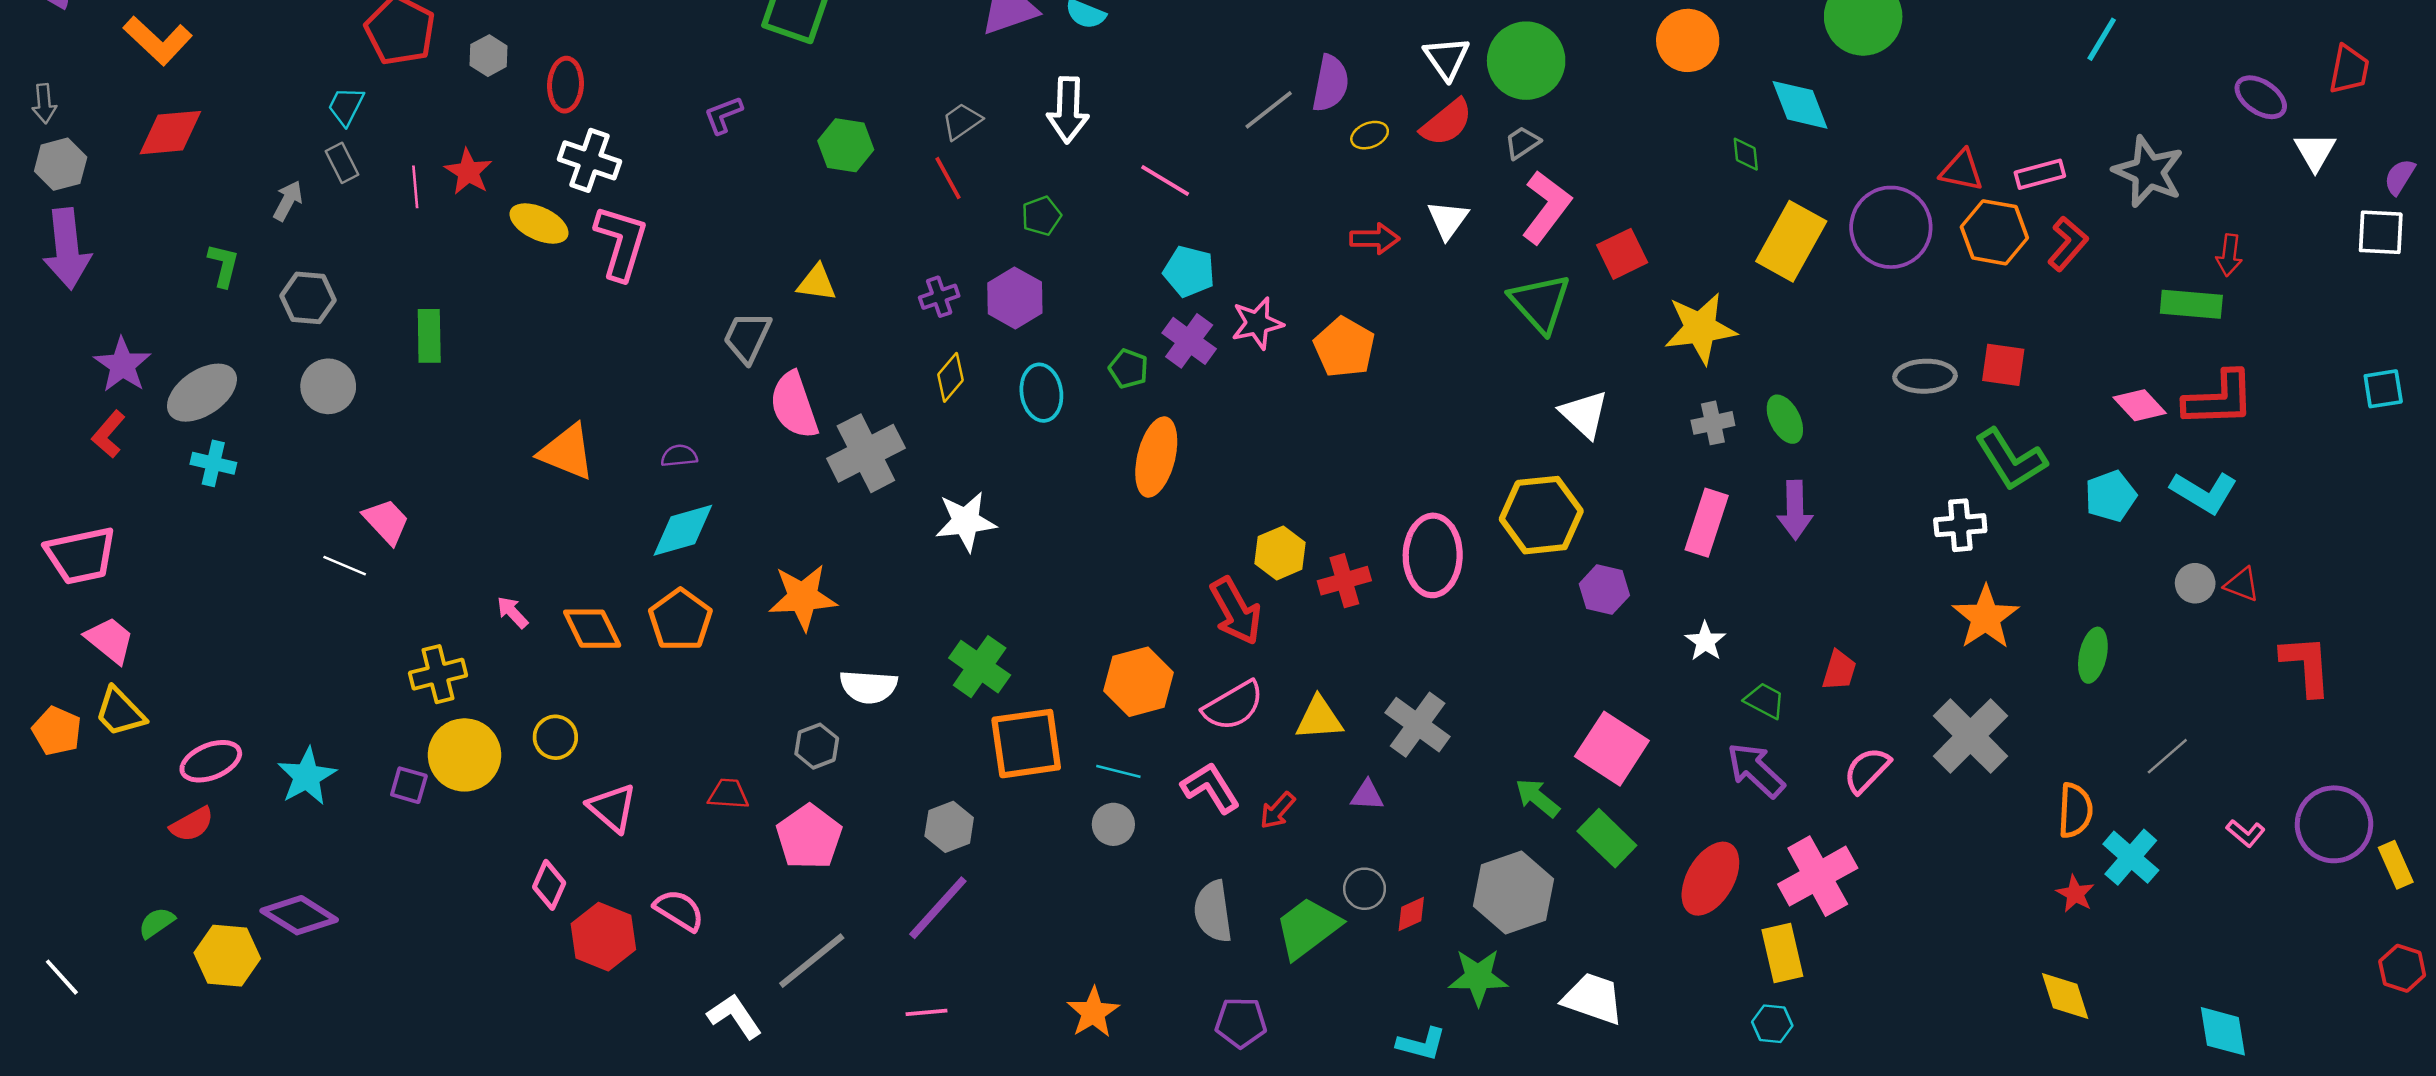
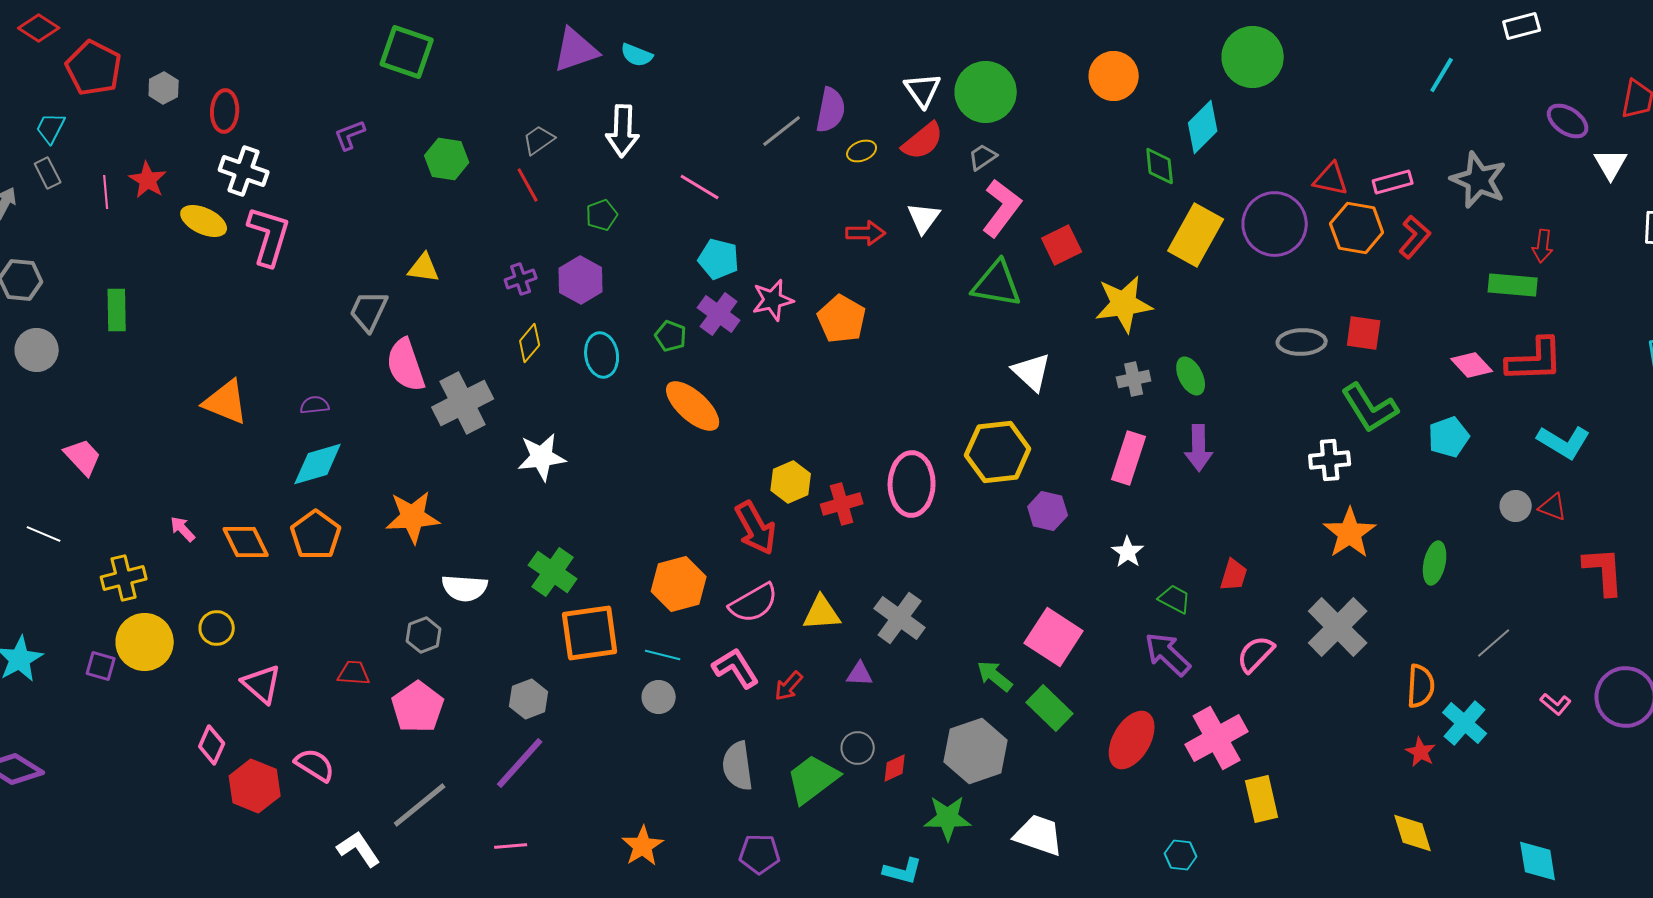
cyan diamond: (1800, 105) -> (1203, 127), turned 66
green diamond: (1746, 154) -> (1160, 166), size x1.4
green triangle: (1540, 303) -> (997, 284), turned -38
orange ellipse: (1156, 457) -> (693, 406), turned -62
cyan L-shape: (2204, 492) -> (1564, 442), moved
white line: (345, 566) -> (44, 534), moved
yellow rectangle: (1782, 953) -> (1262, 799), moved

